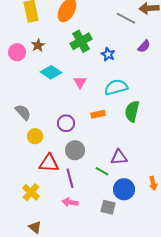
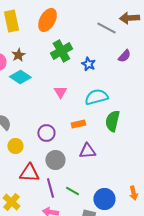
cyan diamond: (51, 72) -> (20, 77), moved
purple triangle: (119, 157) -> (87, 151), moved
green line: (102, 171) -> (72, 191), moved

